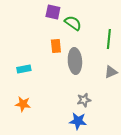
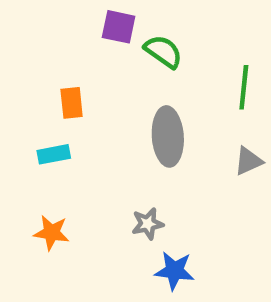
orange rectangle: (56, 46) -> (72, 103), moved
gray star: (84, 100) -> (148, 224), moved

